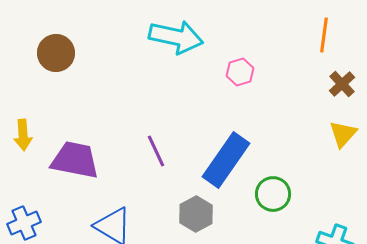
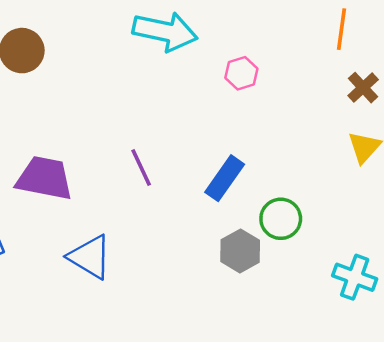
blue rectangle: (226, 160) -> (225, 178), size x0.7
gray hexagon: (196, 214) -> (240, 251), moved

